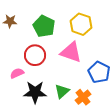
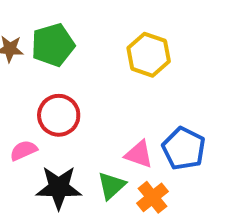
green pentagon: (44, 26) -> (53, 45), moved, turned 30
pink triangle: (71, 52) -> (139, 154), moved, size x0.7

